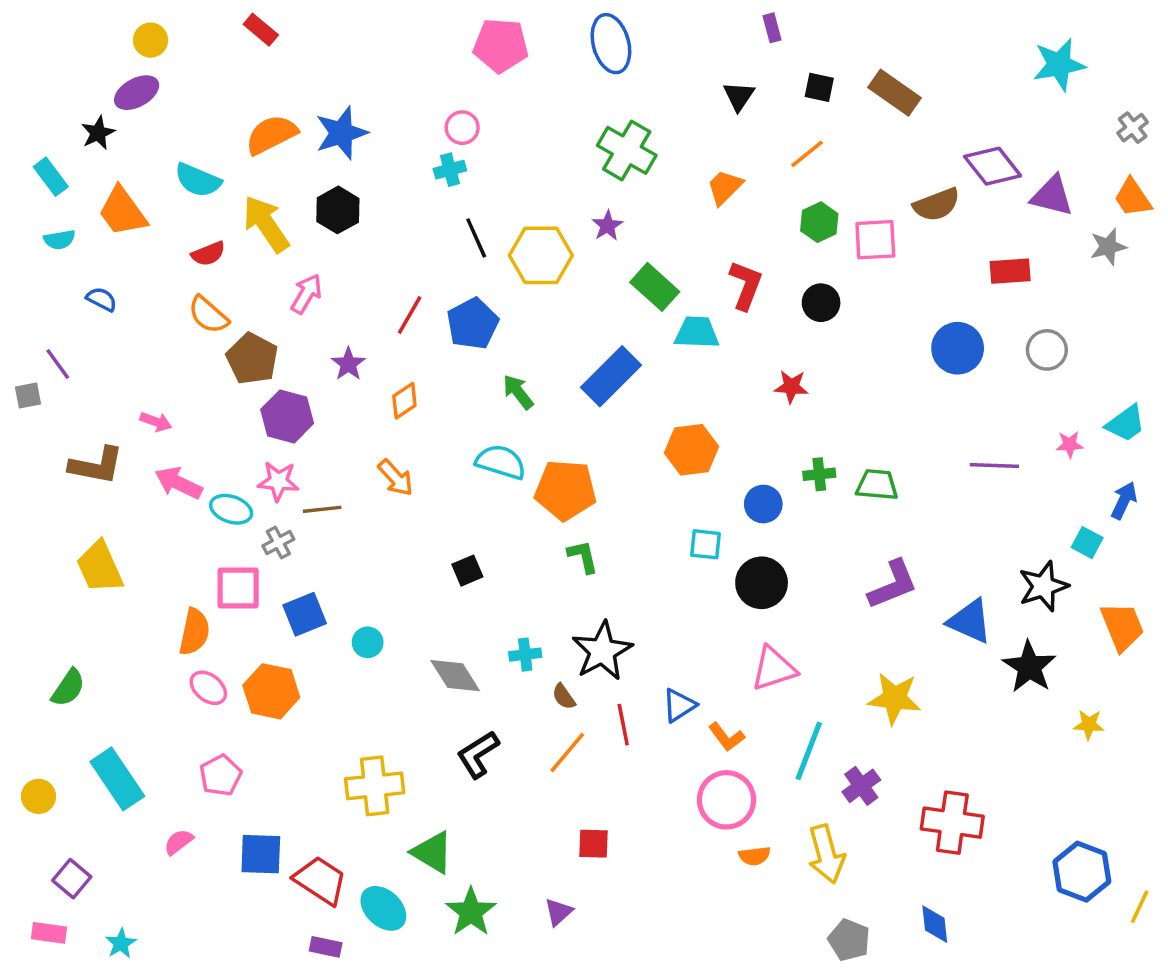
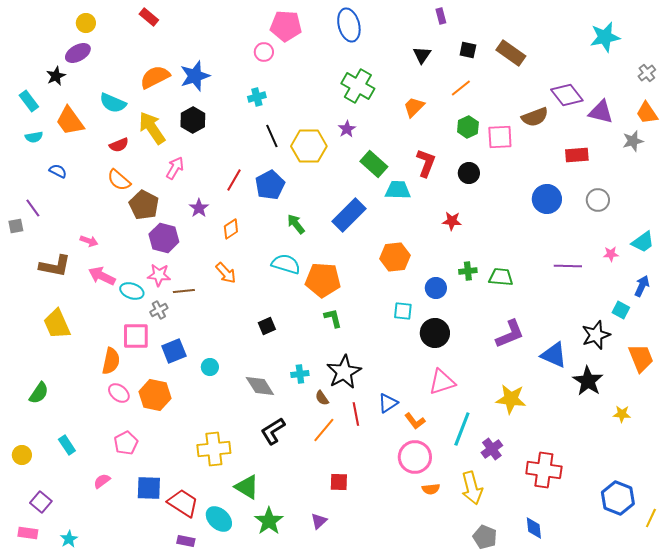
pink circle: (462, 128) -> (264, 52), moved
cyan rectangle: (117, 779) -> (67, 445), size x0.6

